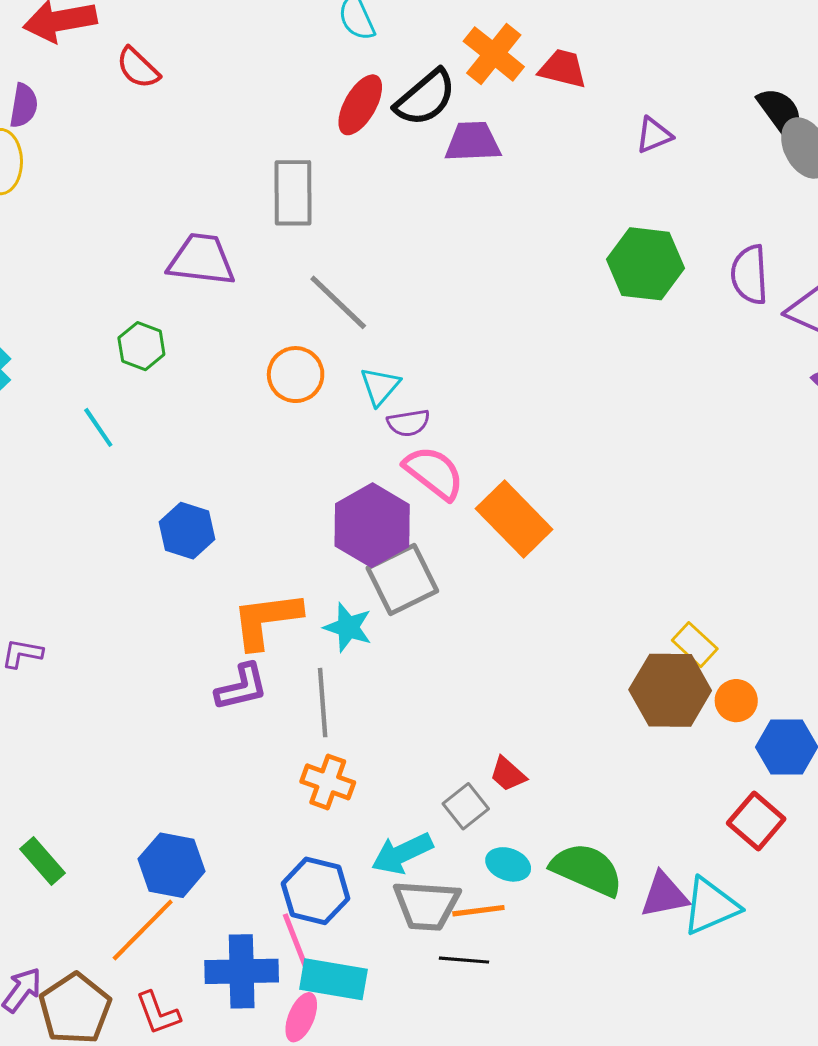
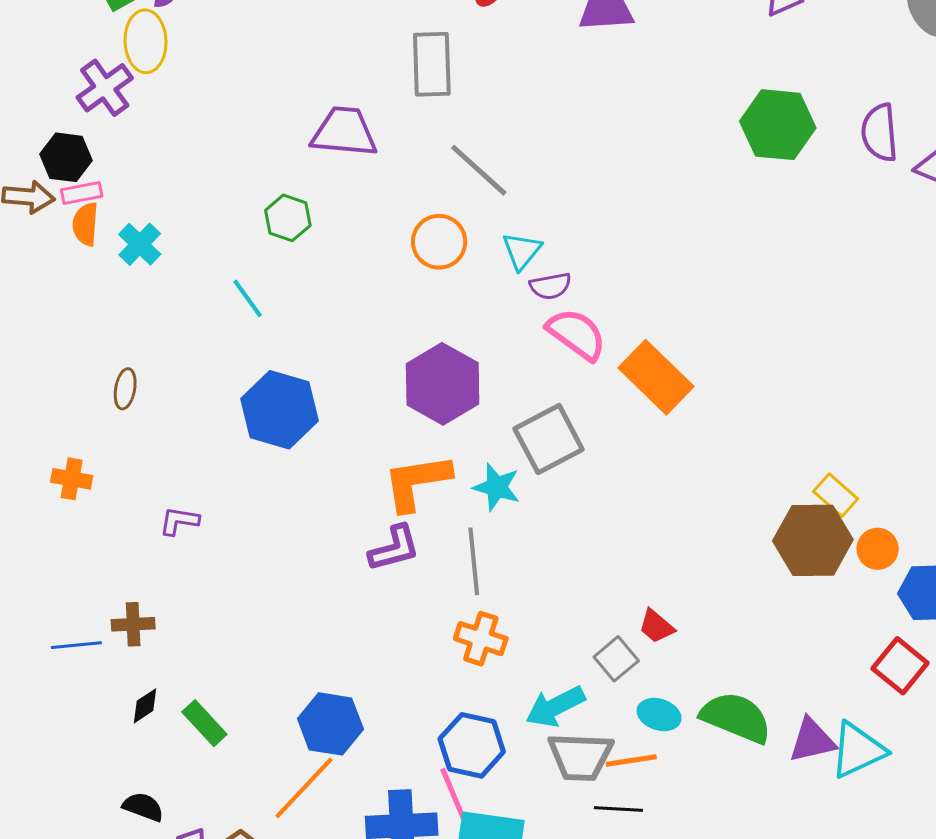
purple hexagon: (372, 525) -> (443, 384), moved
blue hexagon: (187, 531) -> (279, 410), moved, size x1.4

